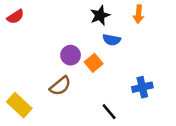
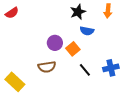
brown semicircle: (60, 86) -> (47, 67), turned 30
black line: (109, 112) -> (85, 70), moved

